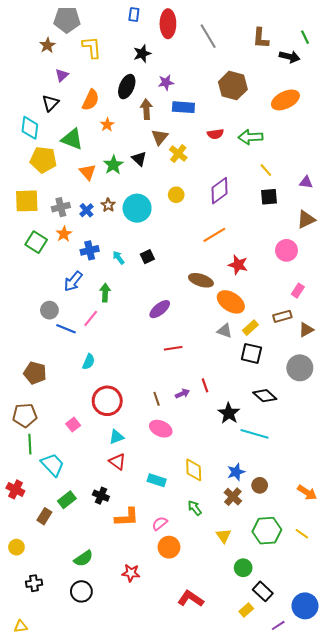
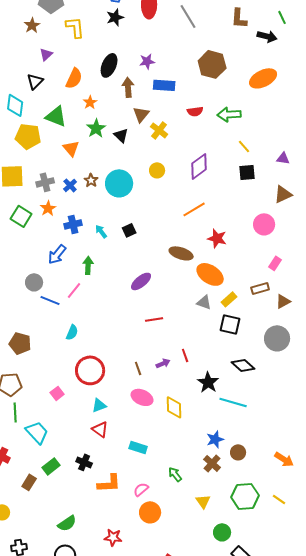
black star: (142, 54) -> (115, 17), moved
green star: (113, 165) -> (96, 128), moved
yellow diamond: (194, 470) -> (174, 407), moved

